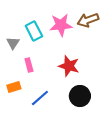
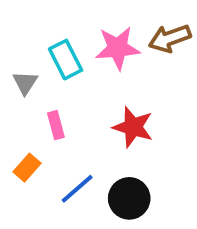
orange rectangle: (14, 87) -> (27, 168), turned -32
black circle: (80, 96) -> (129, 198), moved

